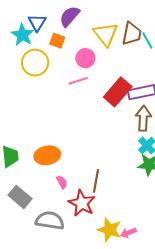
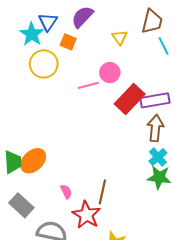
yellow triangle: (106, 34) -> (120, 37), size x0.6
brown trapezoid: (132, 34) -> (152, 21), moved
pink circle: (85, 58) -> (110, 73), moved
orange ellipse: (47, 155) -> (33, 161), moved, turned -35

